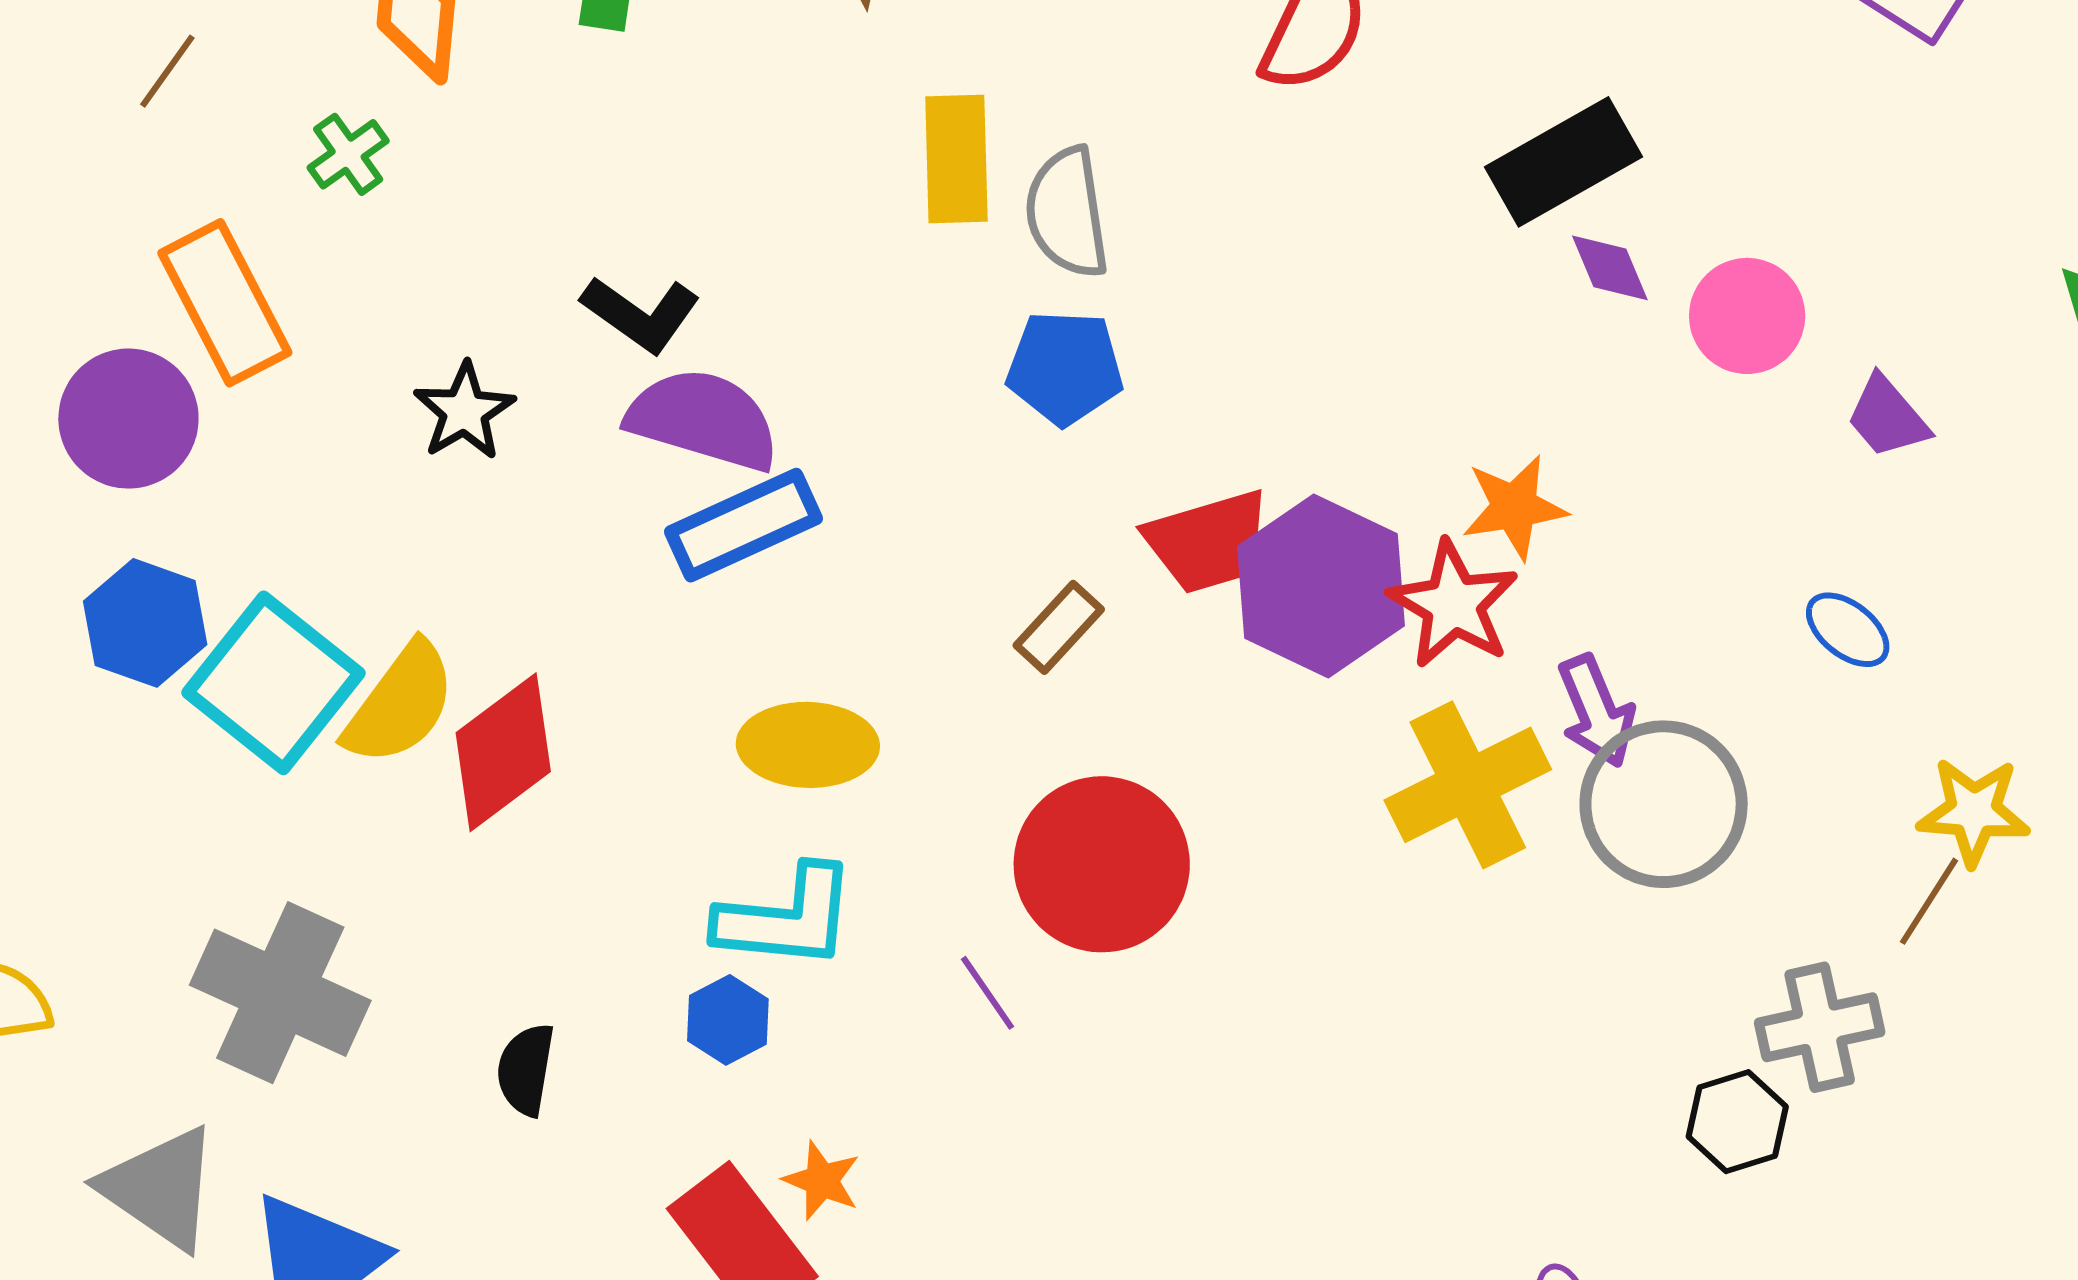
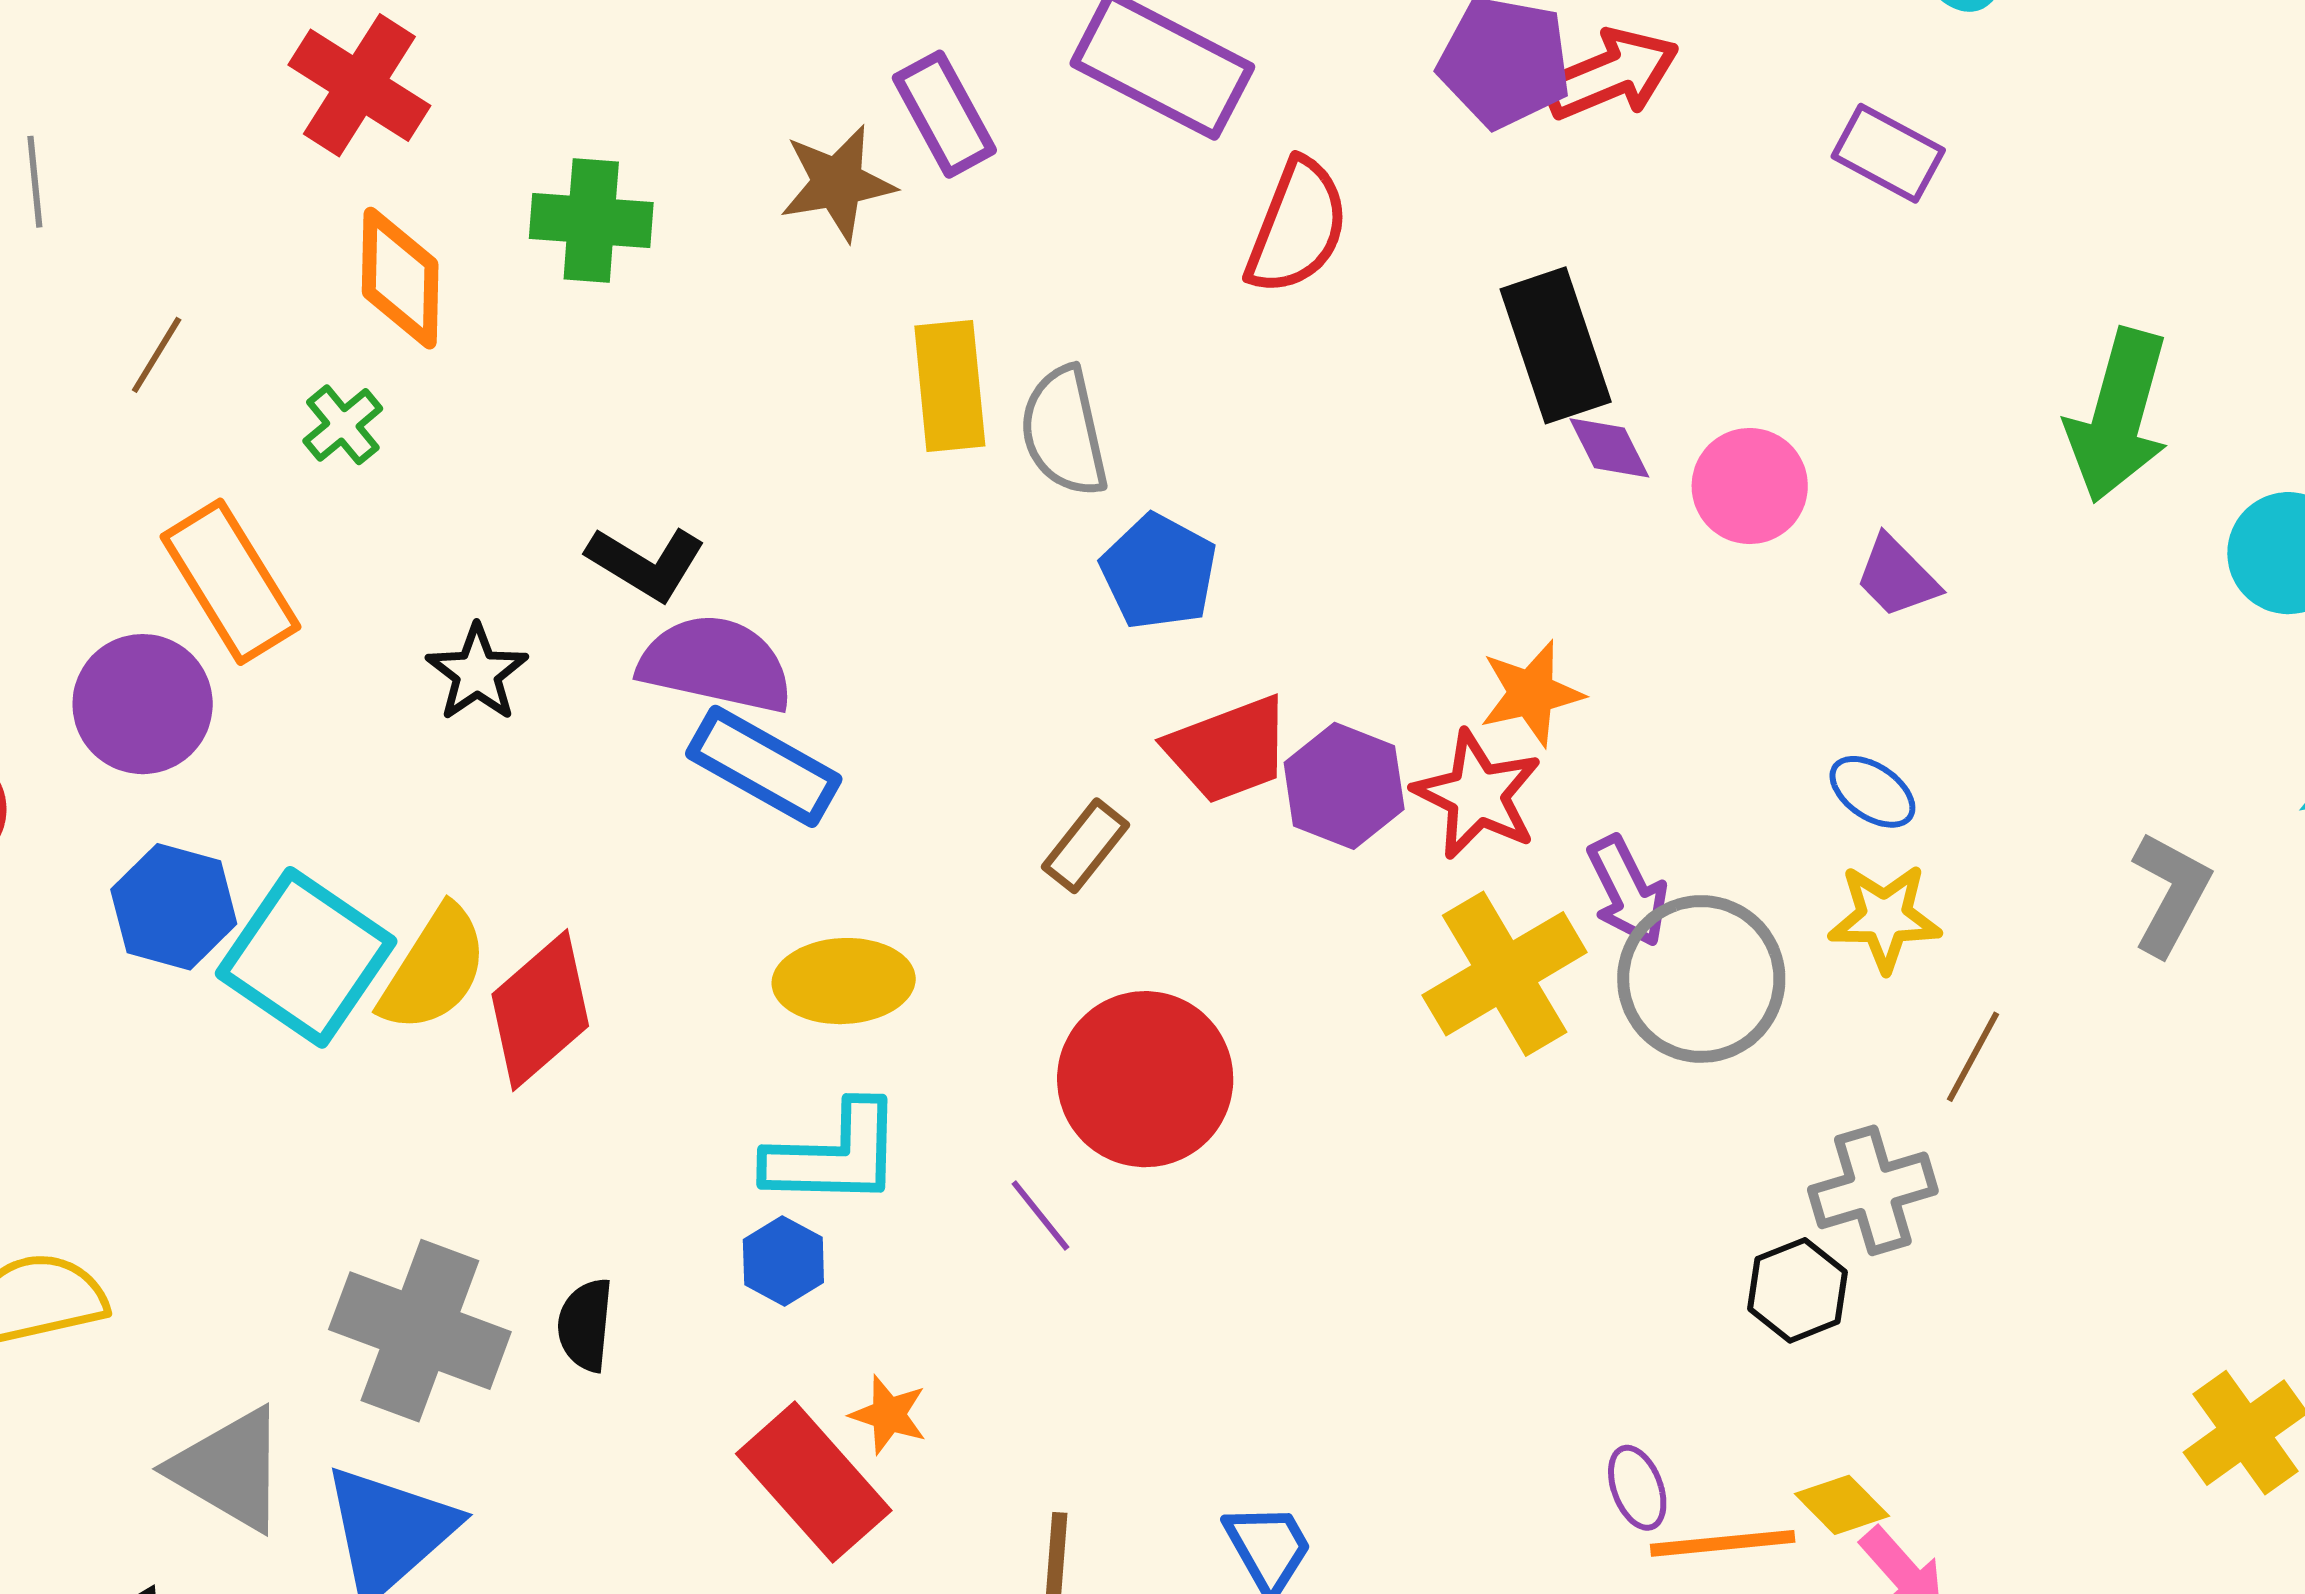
black rectangle: (1563, 162) -> (1556, 345), turned -75
blue pentagon: (1065, 368) -> (1159, 572), moved, turned 30
blue rectangle: (744, 525) -> (764, 766), turned 58
purple hexagon: (1321, 586) -> (1344, 786), size x0.7
yellow star: (1974, 812) -> (1885, 918), moved
gray cross: (280, 993) -> (420, 1331), moved

